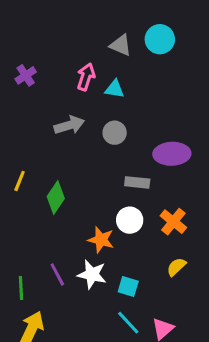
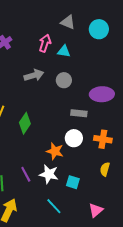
cyan circle: (160, 39) -> (99, 29), moved
orange cross: (173, 222) -> (103, 139), turned -30
yellow semicircle: (176, 267) -> (105, 169), turned -32
cyan line: (128, 323) -> (54, 206), moved

